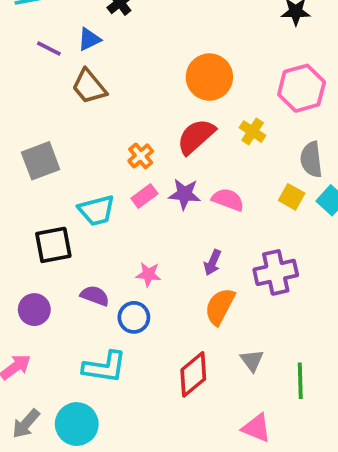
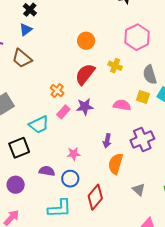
blue triangle: (89, 39) -> (26, 30), moved
orange circle: (209, 77) -> (86, 41), size x0.7
pink semicircle: (228, 200) -> (122, 105), moved
red diamond: (193, 374) -> (95, 197), moved

